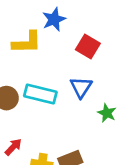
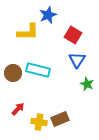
blue triangle: (81, 87) -> (77, 60), moved

